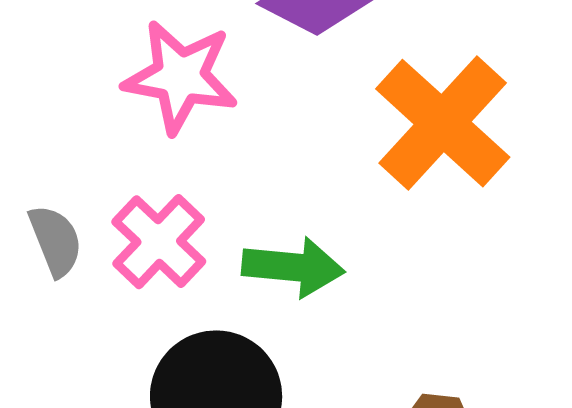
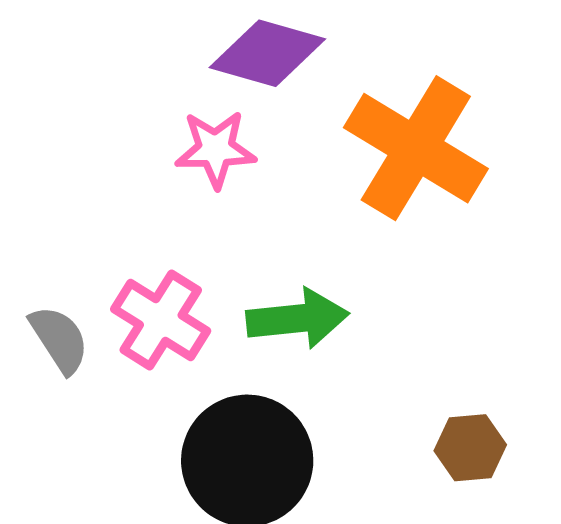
pink star: (180, 77) -> (216, 149), moved, size x0.7

